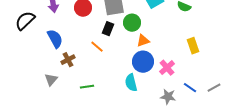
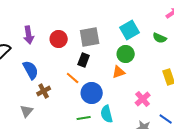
green circle: (132, 23) -> (126, 54), moved
blue circle: (143, 62) -> (92, 93), moved
green line: (87, 87) -> (84, 118), moved

